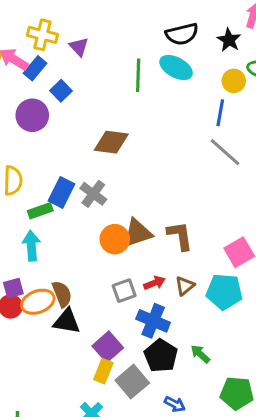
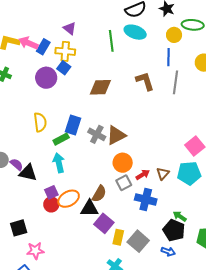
yellow cross: (42, 35) -> (65, 51), moved
blue square: (61, 91) -> (64, 68), moved
gray line: (225, 152) -> (176, 82), turned 65
gray cross: (93, 194) -> (97, 134), moved
brown triangle: (137, 233) -> (116, 135), moved
brown L-shape: (180, 236) -> (145, 81), moved
orange circle: (115, 239) -> (123, 163), moved
brown semicircle: (62, 294) -> (99, 194), moved, turned 60
purple square: (108, 347) -> (104, 223), moved
black pentagon: (161, 356) -> (174, 230), moved

